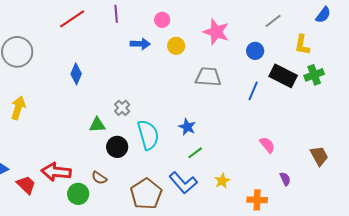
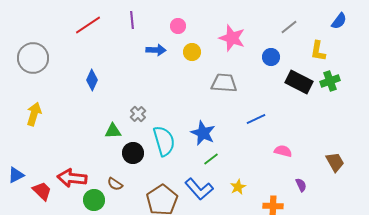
blue line: (253, 91) -> (256, 119), moved, turned 42
blue star: (187, 127) -> (203, 133), size x1.4
pink semicircle: (267, 145) -> (283, 151), turned -36

